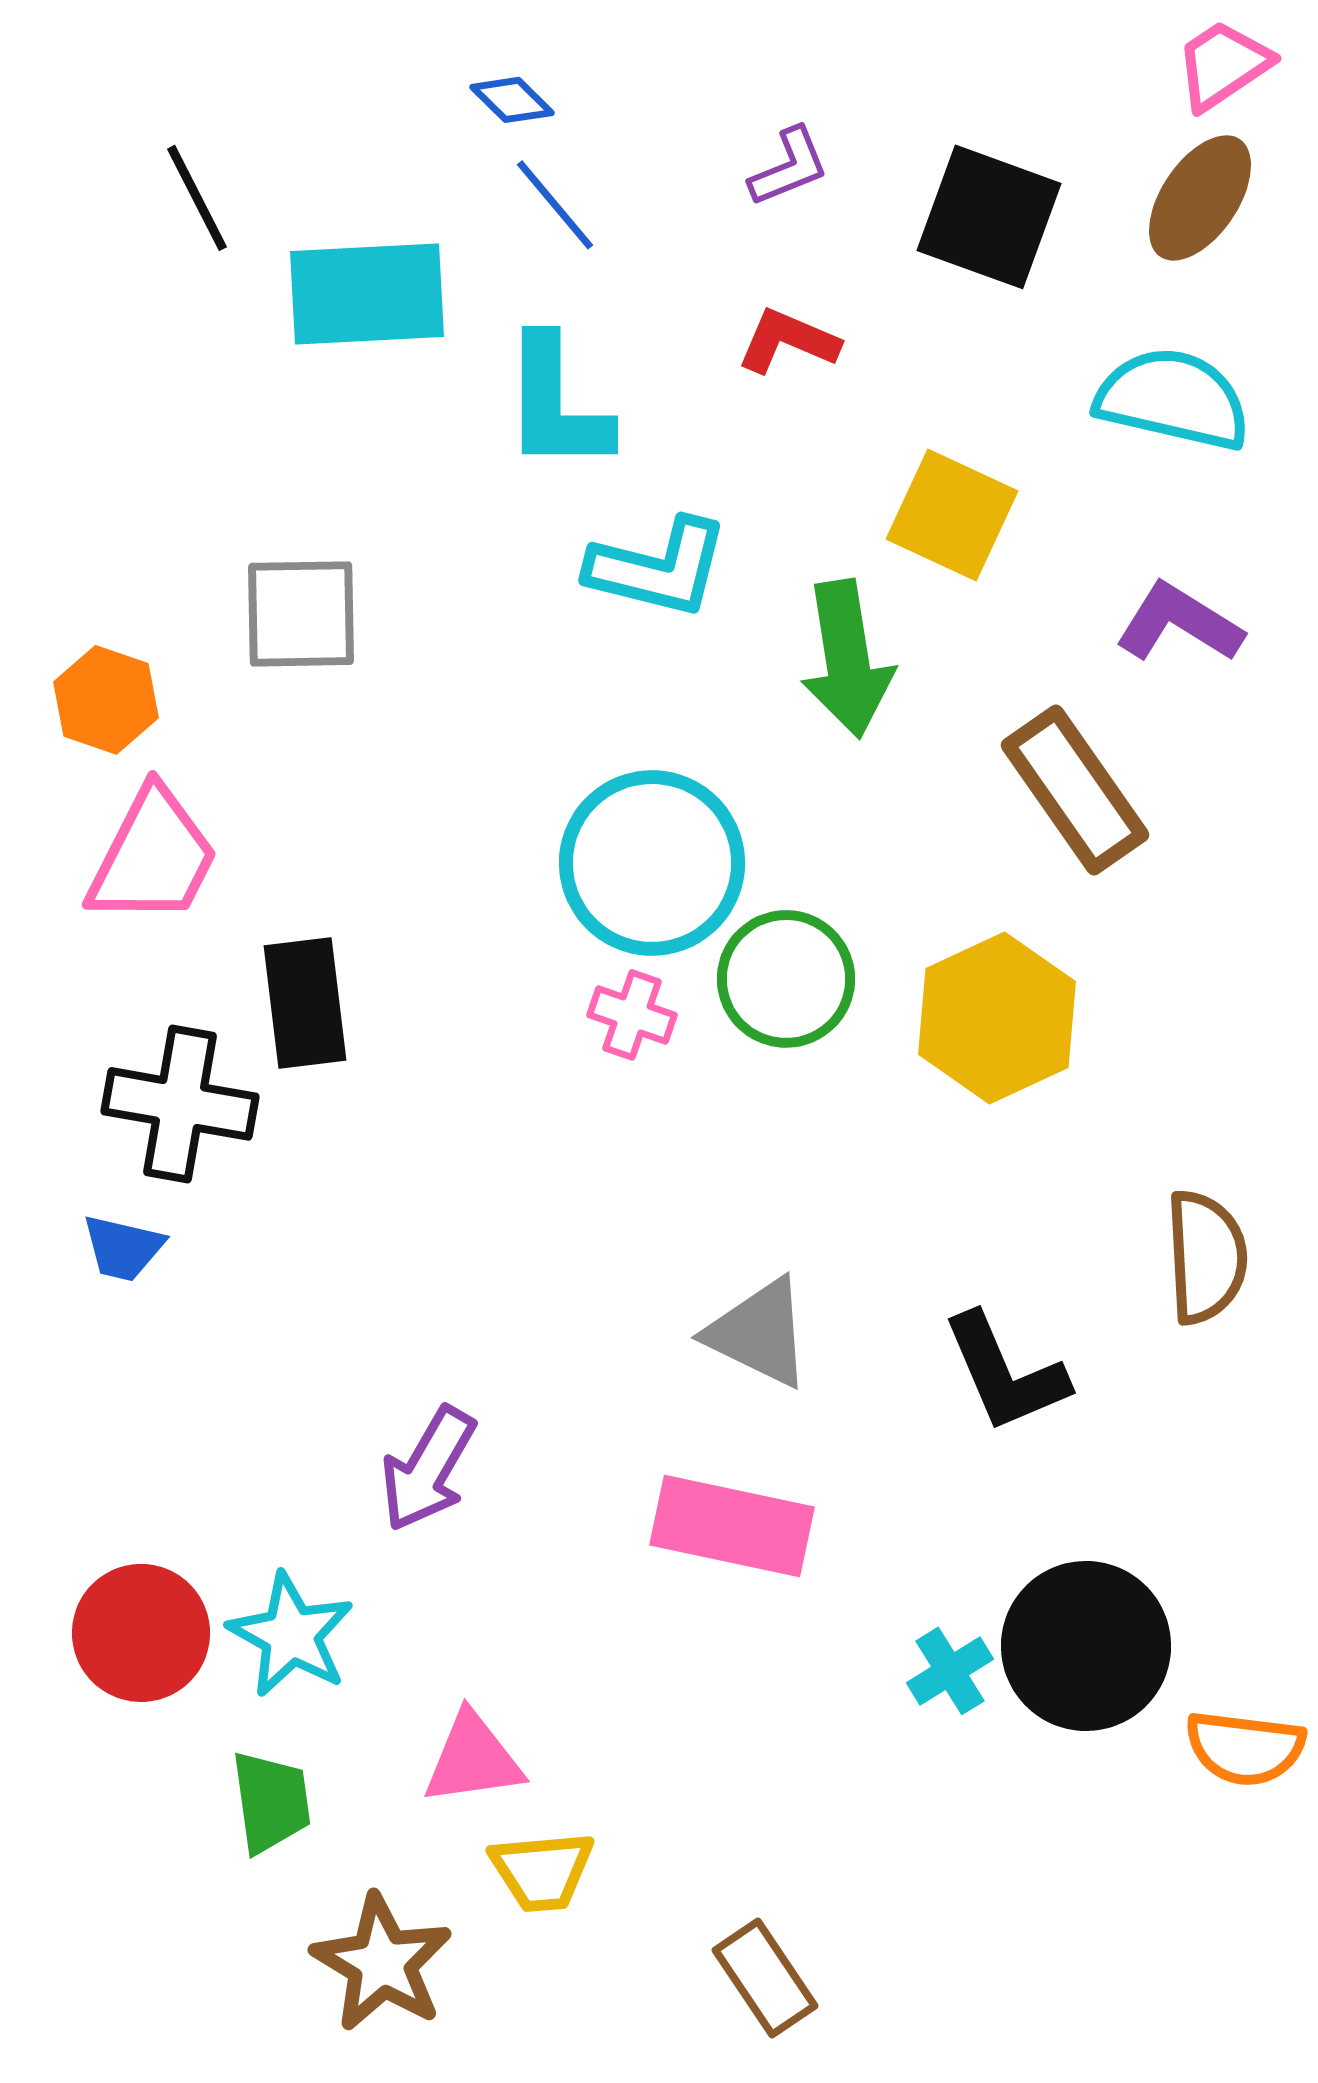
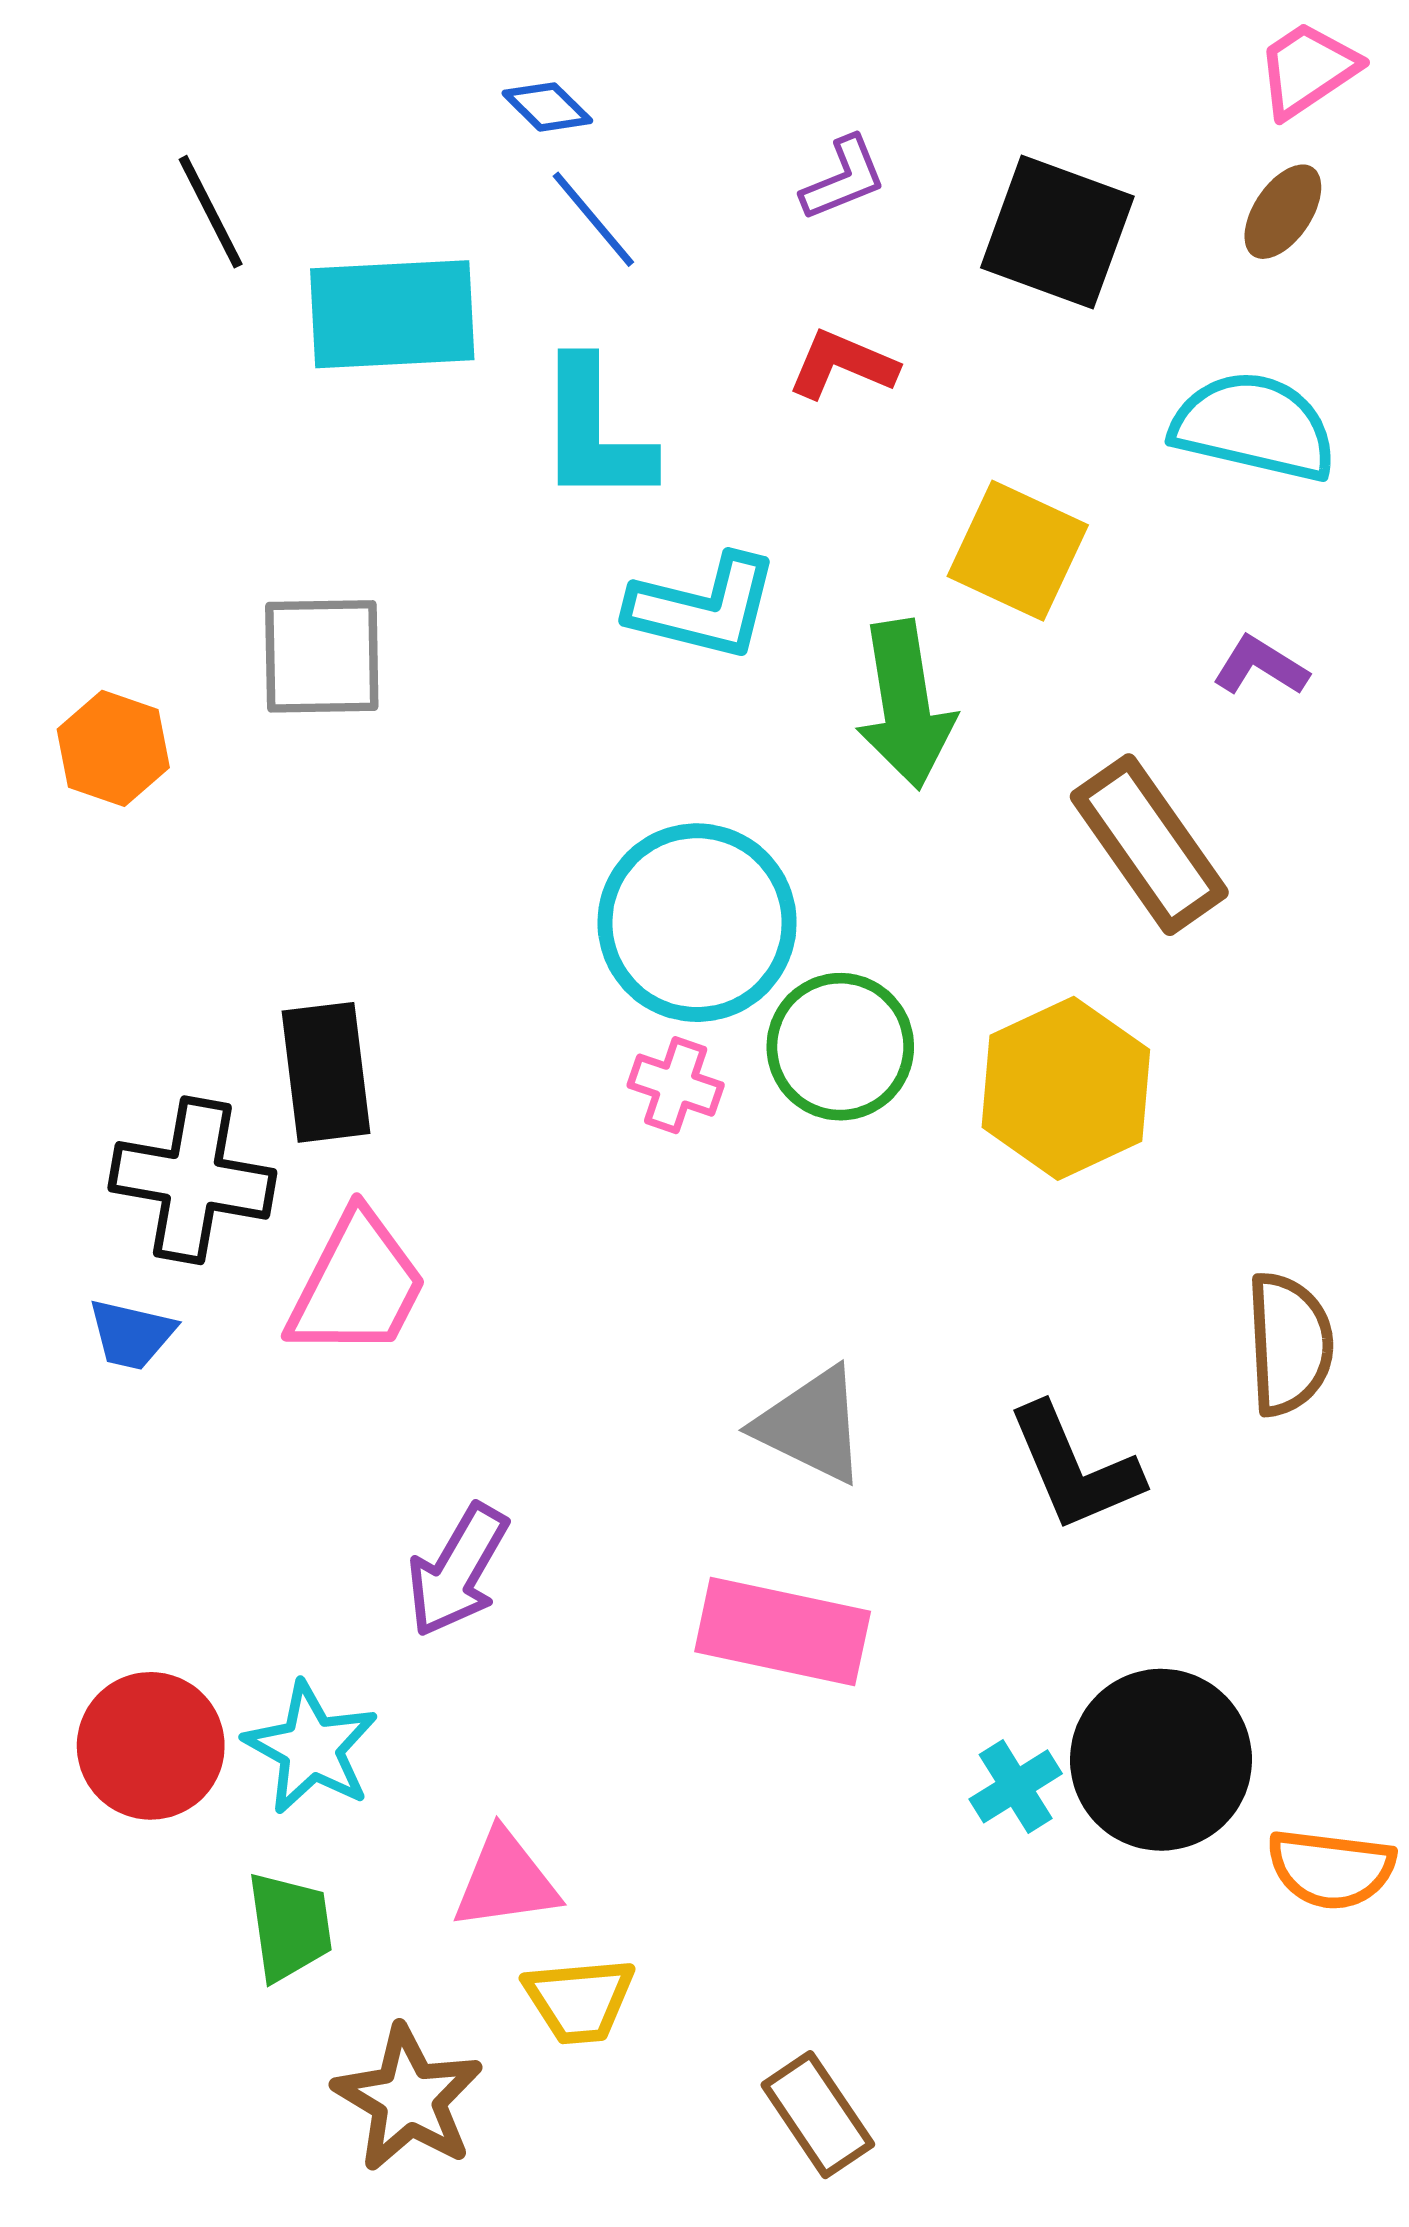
brown ellipse: (1200, 198) -> (1283, 212), size x0.7
purple L-shape: (1179, 623) -> (1260, 666), size x0.7
pink trapezoid: (153, 857) -> (357, 1285), moved

